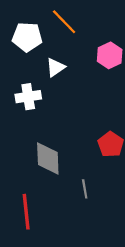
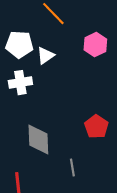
white pentagon: (27, 37) -> (19, 45), moved

